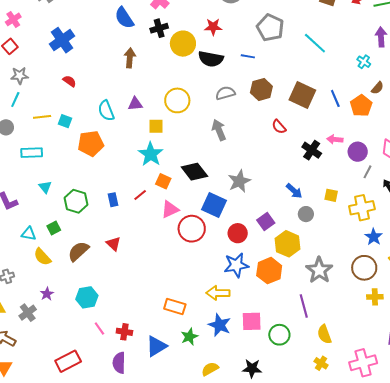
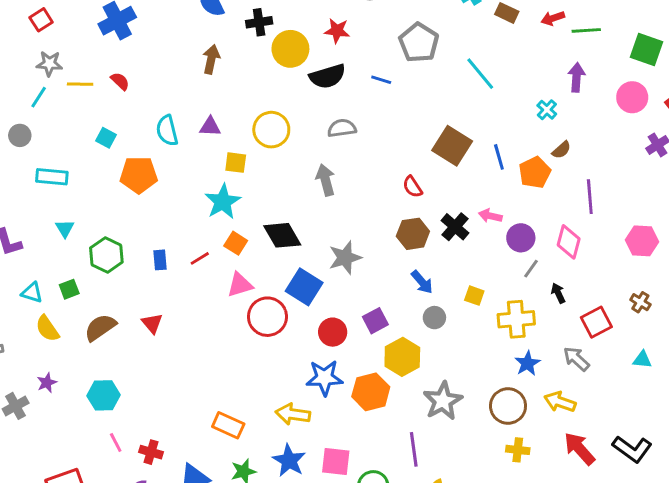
black semicircle: (211, 59) -> (327, 76), turned -35
brown hexagon: (261, 89) -> (413, 234), moved
yellow line: (42, 117) -> (80, 84), moved

